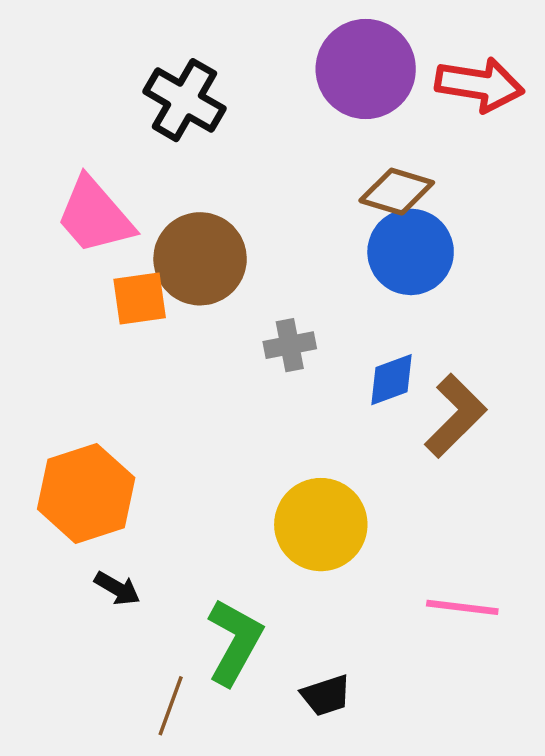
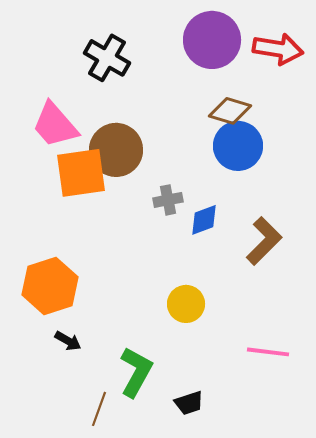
orange square: (140, 299) -> (81, 173), size x1.6
blue diamond: (392, 380) -> (204, 220), moved
yellow circle: (321, 525) -> (186, 304), size x0.7

